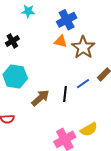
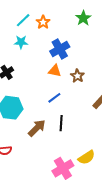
brown star: (83, 47) -> (77, 76), size x0.6
blue line: (83, 84) -> (54, 98), moved

